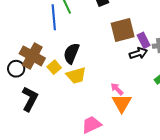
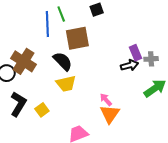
brown square: (123, 30) -> (77, 38), moved
black semicircle: (71, 53) -> (63, 61), turned 110
yellow square: (54, 67) -> (42, 110), moved

